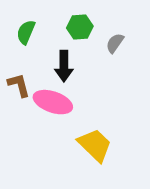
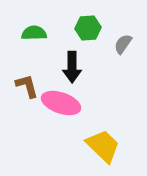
green semicircle: (26, 32) -> (34, 33), turned 65

